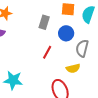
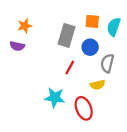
gray rectangle: (44, 22) -> (67, 35), size x1.5
cyan star: (13, 80) -> (55, 98), moved

